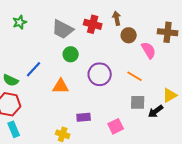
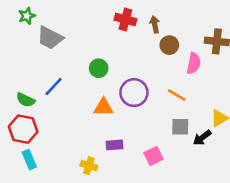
green star: (20, 22) -> (27, 16), moved
red cross: (93, 24) -> (125, 19), moved
gray trapezoid: (63, 29) -> (50, 38), moved
pink semicircle: (149, 50) -> (194, 63), turned 42
orange triangle: (61, 86) -> (104, 107), moved

